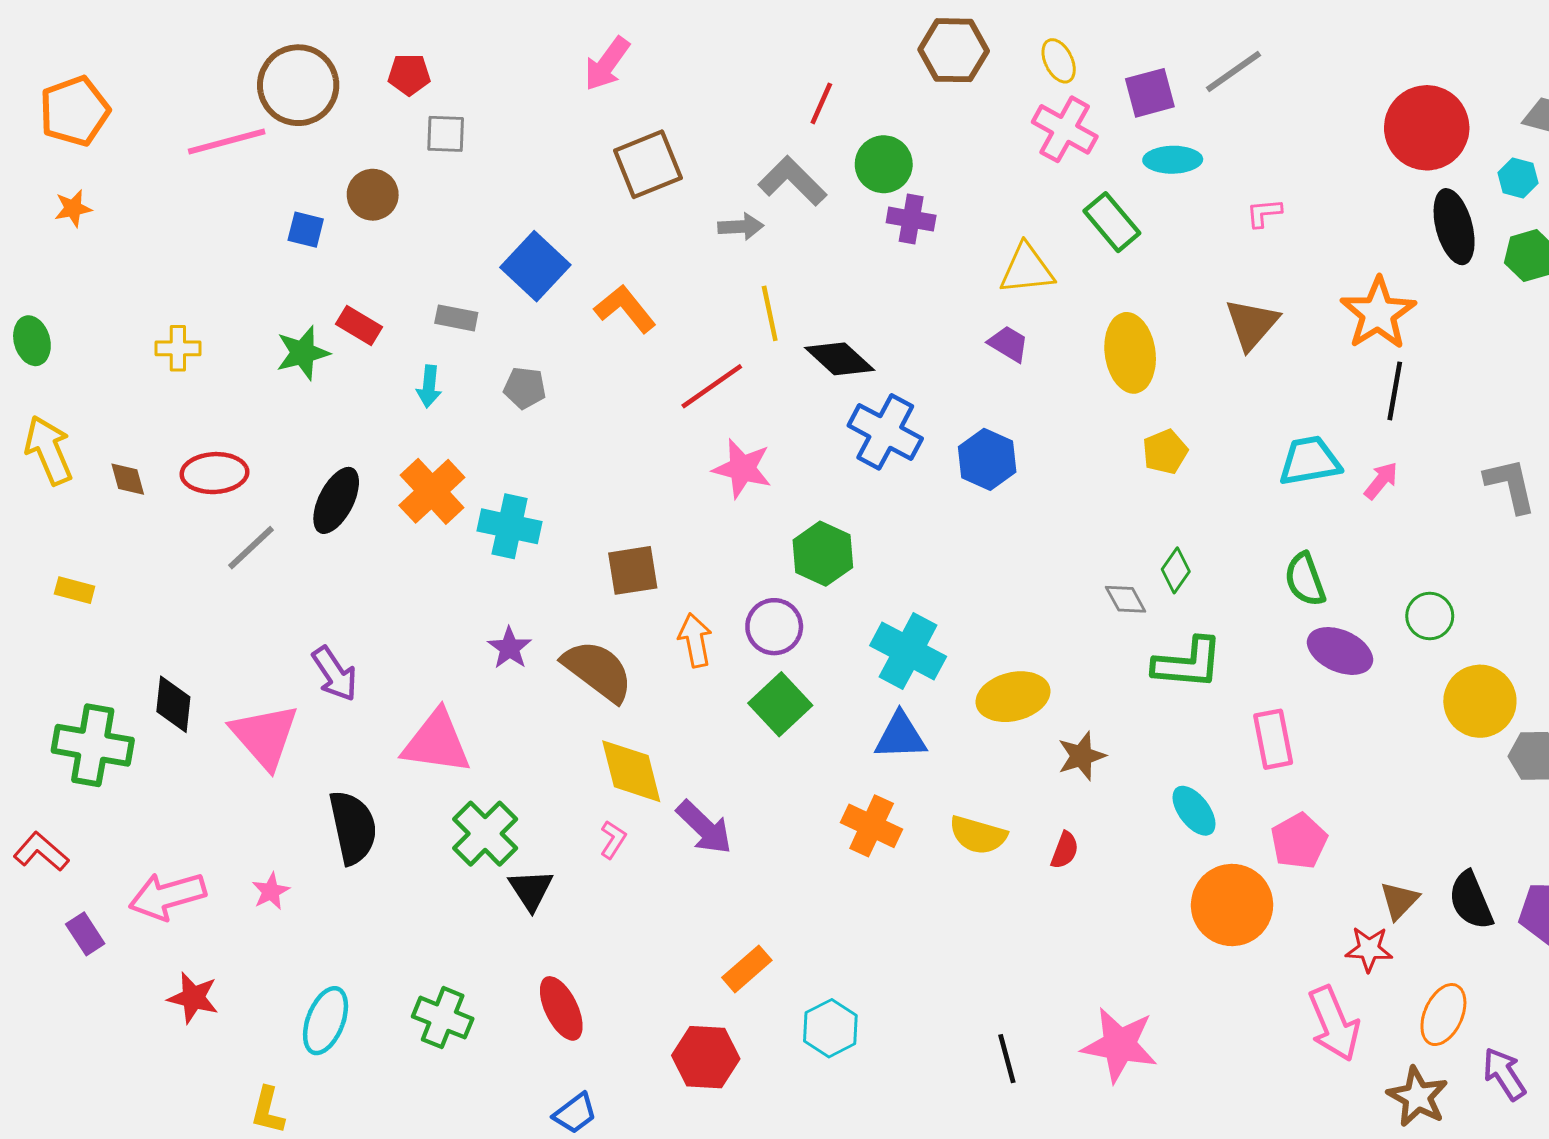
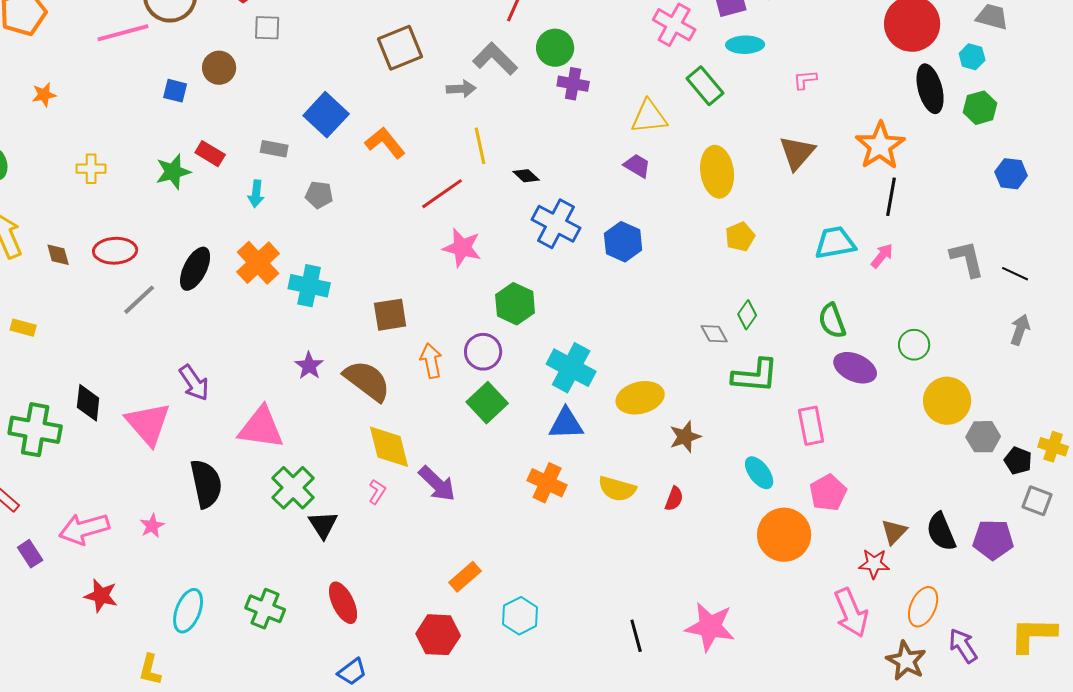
orange star: (73, 208) -> (44, 95), moved
black diamond: (840, 359) -> (526, 176), size x0.6

